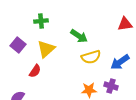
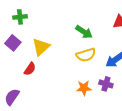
green cross: (41, 21) -> (20, 17), moved
green arrow: (79, 36) -> (84, 32), moved

